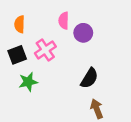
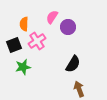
pink semicircle: (64, 21) -> (52, 17), turned 32
orange semicircle: (20, 24) -> (24, 24), moved

